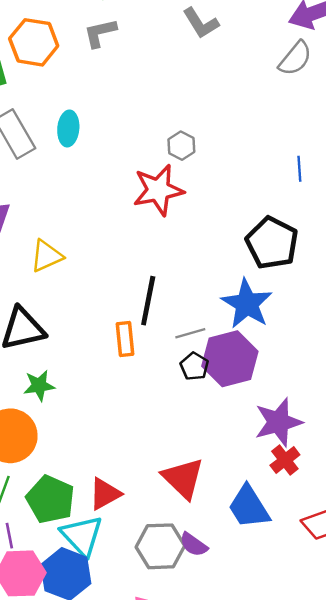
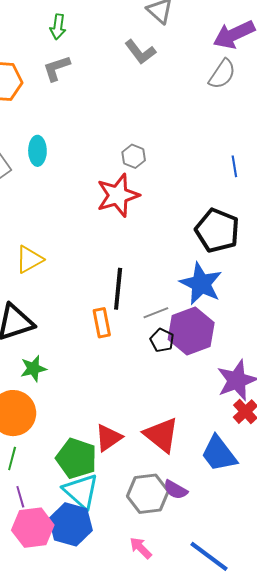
red triangle: (105, 494) -> (108, 438), moved
green pentagon: (50, 499) -> (76, 458), moved

